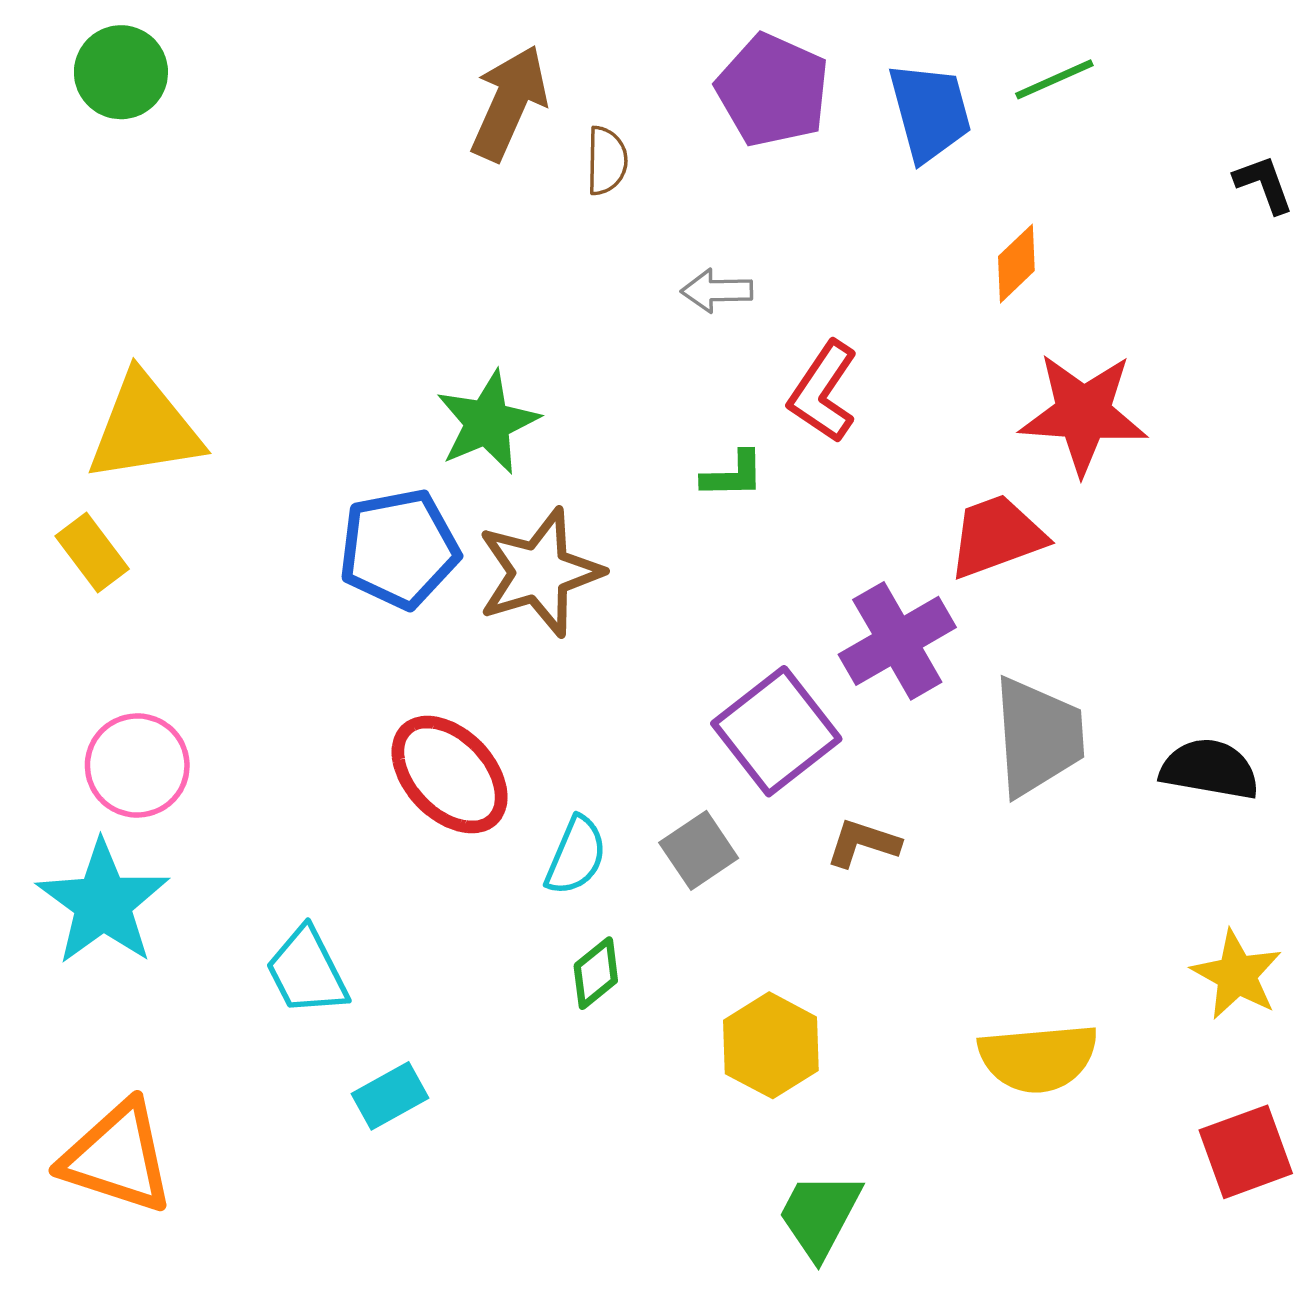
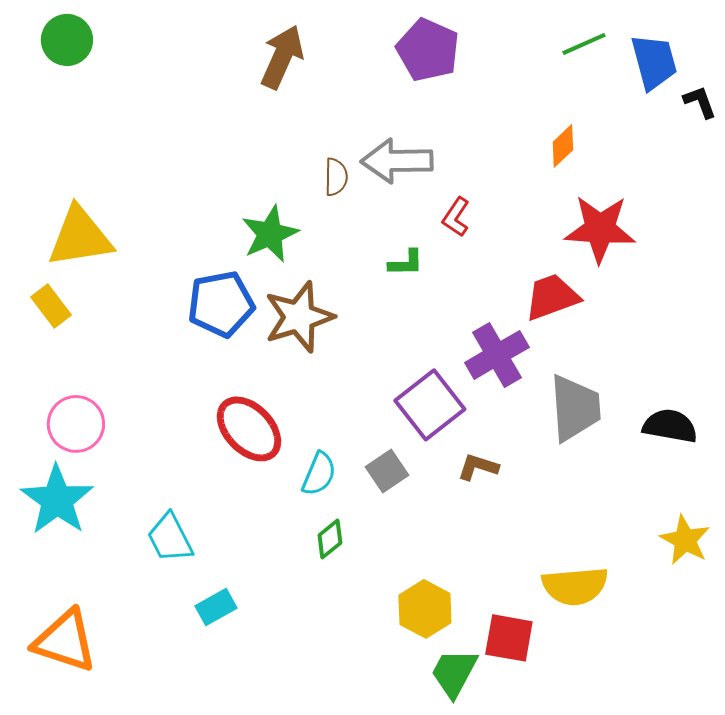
blue trapezoid: (930, 112) -> (654, 62), moved
brown semicircle: (607, 161) -> (336, 177), moved
gray arrow: (717, 291) -> (397, 161), size x1.8
red L-shape: (823, 392) -> (456, 217), size x0.7
yellow hexagon: (771, 1045) -> (425, 609), moved
red square: (1246, 1152) -> (509, 638), moved, turned 30

